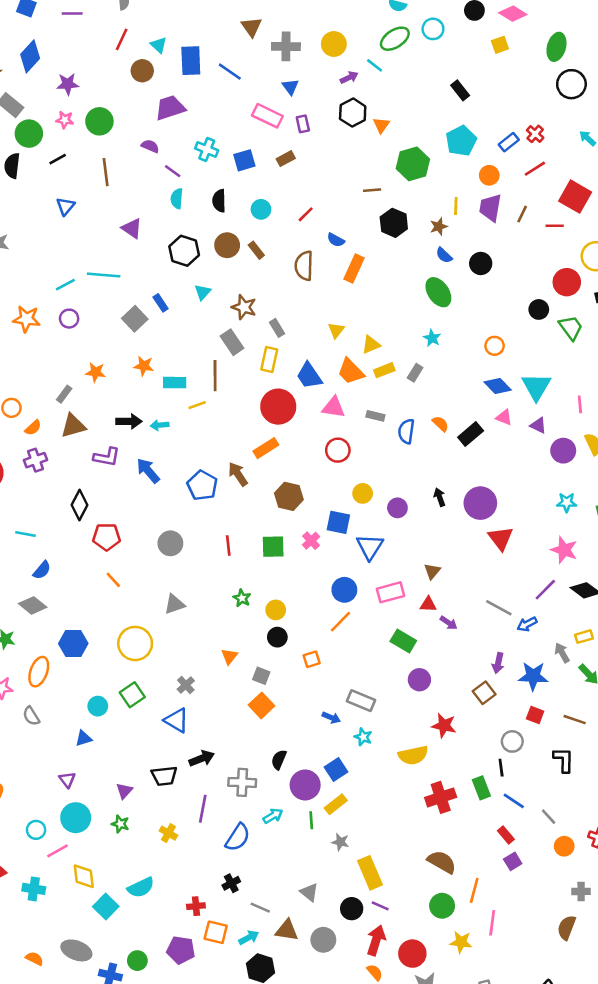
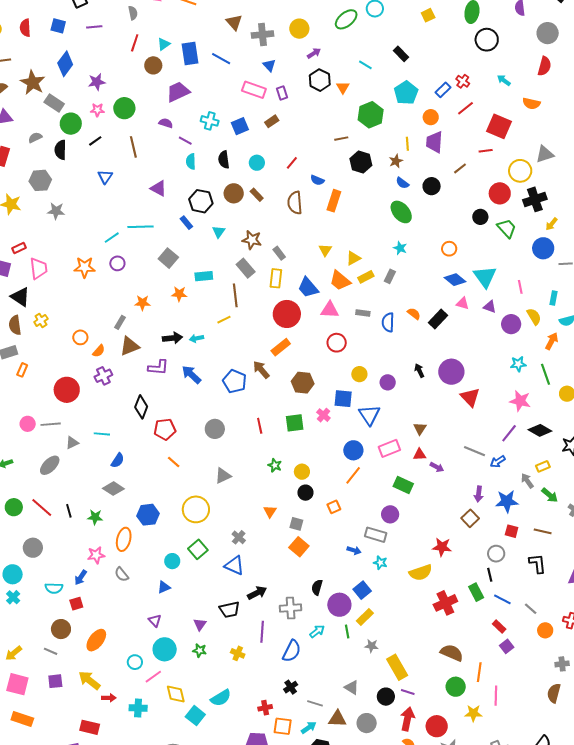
cyan triangle: (159, 45) -> (164, 44), turned 48
cyan line: (375, 65) -> (365, 65), moved
brown line: (522, 214) -> (460, 168), moved, turned 32
blue rectangle: (161, 303) -> (186, 223), moved
cyan rectangle: (175, 383) -> (204, 276), moved
purple circle: (419, 680) -> (390, 514), moved

